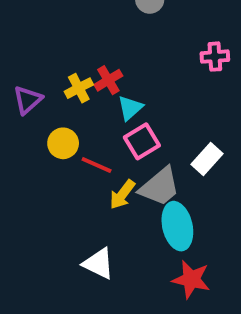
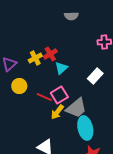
pink square: (142, 141) -> (59, 95), moved
yellow circle: (63, 143) -> (19, 86), moved
white rectangle: (207, 159) -> (95, 76), moved

